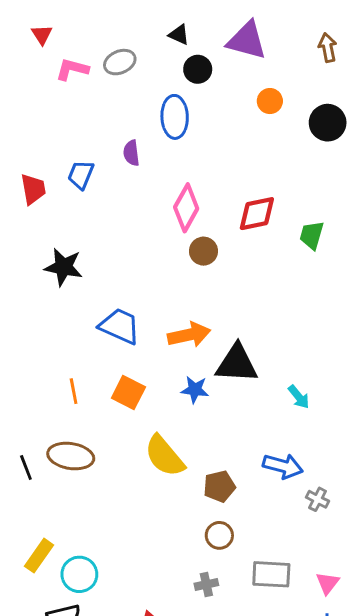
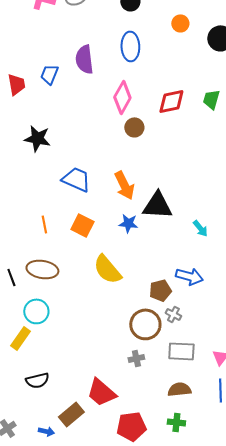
blue ellipse: (175, 117) -> (130, 46), moved
purple semicircle: (131, 153) -> (84, 59), size x1.6
green trapezoid: (312, 235) -> (211, 99), moved
orange arrow: (189, 335) -> (124, 185), turned 76
brown pentagon: (219, 486) -> (160, 290), moved
gray cross: (317, 499) -> (173, 314), moved
brown circle: (219, 535) -> (145, 324), size x1.6
cyan circle: (79, 574) -> (36, 311), moved

